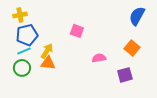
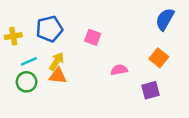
yellow cross: (20, 15) -> (13, 36), moved
blue pentagon: (27, 35) -> (49, 29), moved

